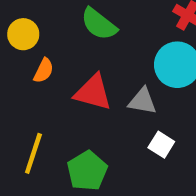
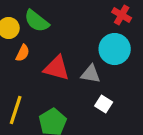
green semicircle: (99, 24) -> (37, 21), moved

